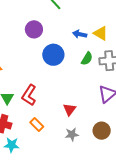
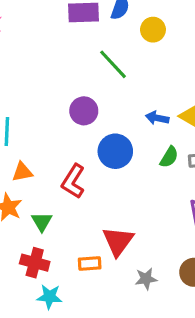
red L-shape: (29, 95) -> (73, 181), moved
red triangle: (70, 109) -> (118, 241), moved, size x1.5
orange rectangle: (37, 125) -> (90, 264), turned -48

